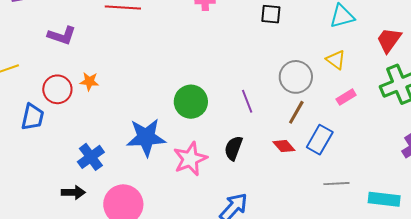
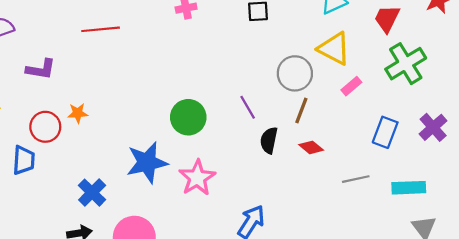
yellow triangle: (336, 60) -> (334, 49), size x1.6
blue rectangle: (320, 140) -> (385, 132), moved
red diamond: (284, 146) -> (311, 147), moved
black semicircle: (233, 148) -> (269, 140), moved

